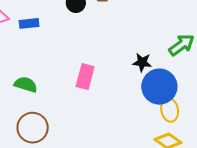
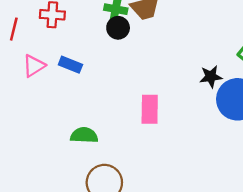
blue rectangle: (29, 23) -> (70, 65), turned 42

